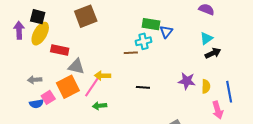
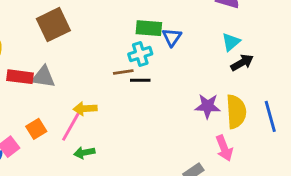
gray triangle: (76, 66) -> (43, 77), moved
yellow semicircle: (206, 86) -> (236, 112), size x1.6
orange square: (68, 87) -> (36, 129), size x0.6
black line: (143, 87) -> (140, 80), moved
pink arrow: (218, 110) -> (224, 148), moved

